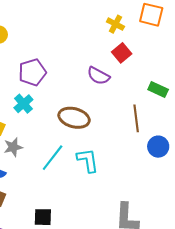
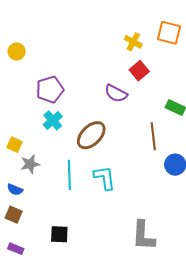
cyan cross: (23, 104) -> (53, 120), moved
brown ellipse: (74, 118) -> (91, 135), turned -60
cyan line: (53, 158) -> (69, 175), turned -40

